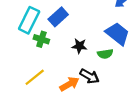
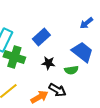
blue rectangle: (58, 17) -> (41, 37), moved
green cross: (41, 39) -> (14, 57), size x1.5

